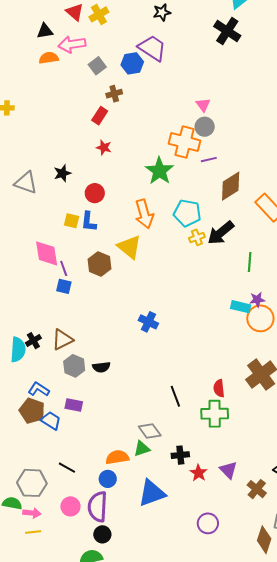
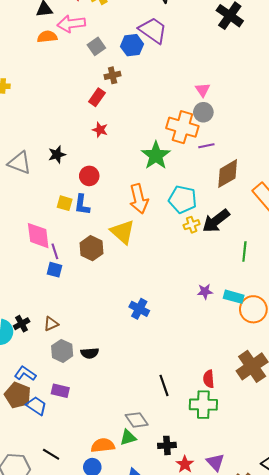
purple star: (257, 300) -> (205, 291), moved
brown triangle: (62, 340) -> (51, 324), size x0.7

